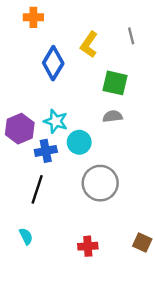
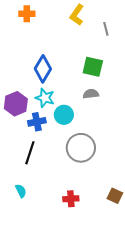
yellow L-shape: (89, 45) -> (77, 15), moved
blue diamond: (53, 63) -> (43, 69), moved

